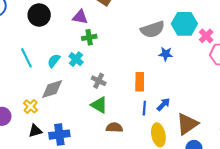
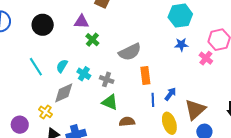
gray semicircle: (153, 29) -> (130, 52), moved
pink cross: (206, 36) -> (206, 58), moved
green cross: (89, 37) -> (92, 40), turned -32
blue star: (166, 54) -> (181, 45), moved
cyan cross: (76, 59) -> (84, 74), moved

